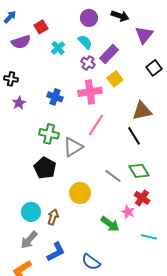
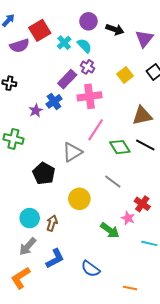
black arrow: (120, 16) -> (115, 29), moved
red square: (41, 27) -> (40, 30), size x1.5
cyan cross: (58, 48) -> (64, 43), moved
purple rectangle: (109, 54) -> (67, 79), moved
yellow square: (115, 79) -> (125, 75), moved
blue cross: (55, 97) -> (54, 101), turned 35
purple star: (19, 103) -> (36, 111), moved
green cross: (49, 134) -> (13, 139), moved
black line: (134, 136) -> (145, 145), moved, turned -30
green diamond: (139, 171) -> (120, 147), moved

